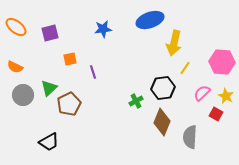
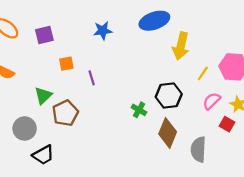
yellow line: (185, 68) -> (203, 73), moved
gray circle: (23, 95) -> (25, 129), moved
green cross: (136, 101) -> (139, 110), turned -32

